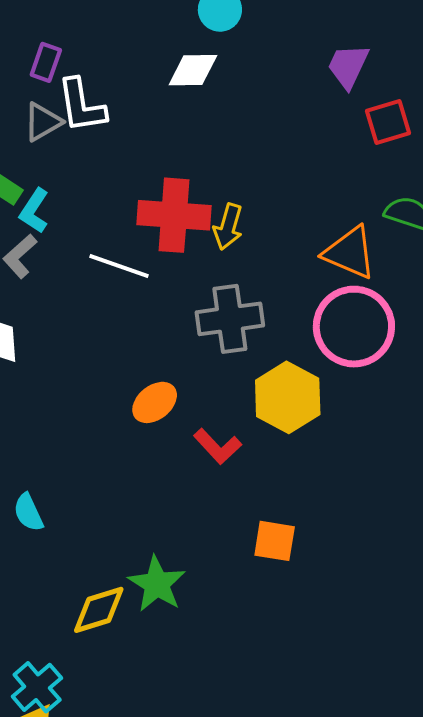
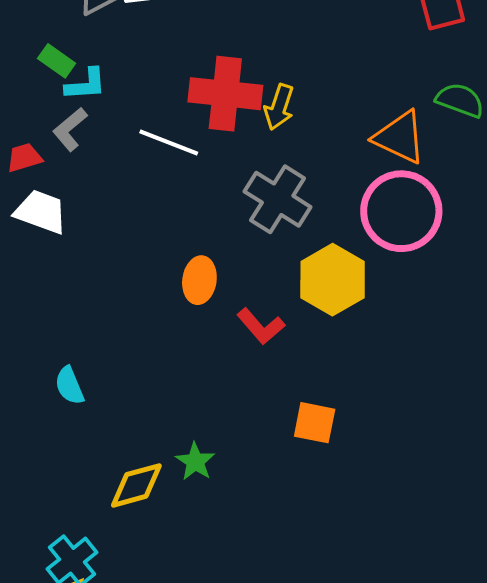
cyan L-shape: (34, 211) -> (86, 84), turned -129
gray cross: (230, 319) -> (278, 199), turned 38
orange ellipse: (155, 402) -> (199, 280), turned -45
green star: (157, 584) -> (195, 462), size x0.7

